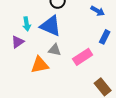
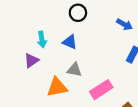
blue triangle: (51, 26) -> (70, 42), size x0.6
pink rectangle: (83, 57) -> (101, 90), moved

